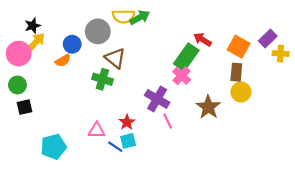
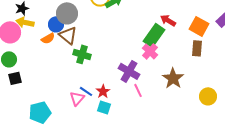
gray circle: (98, 31) -> (67, 13), moved
yellow arrow: (36, 42) -> (25, 22), turned -120
brown triangle: (115, 58) -> (68, 35), moved
yellow circle: (241, 92) -> (208, 96), moved
pink triangle: (97, 130) -> (77, 98), turned -49
cyan square: (128, 141) -> (104, 107), turned 32
blue line: (115, 147) -> (86, 91), moved

